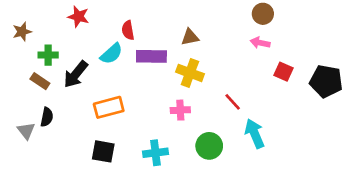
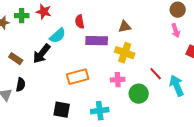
pink arrow: (260, 43) -> (176, 31), turned -120
cyan semicircle: (111, 54) -> (58, 36), moved
green cross: (48, 55) -> (22, 16), moved
orange rectangle: (109, 107) -> (78, 77), moved
cyan arrow: (255, 134) -> (177, 86), moved
green circle: (209, 146) -> (139, 94), moved

